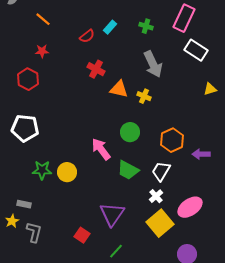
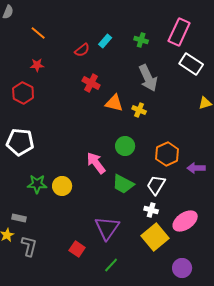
white cross: (156, 196) -> (151, 210), turned -32

